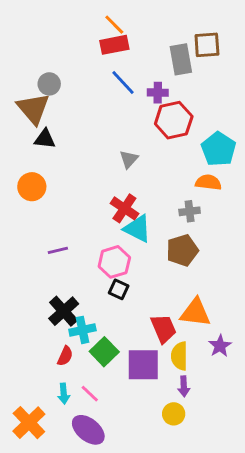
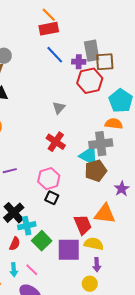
brown square: (207, 45) -> (105, 62), moved
gray rectangle: (181, 59) -> (92, 51), moved
gray cross: (190, 211) -> (101, 144), size x1.6
cyan triangle: (137, 229) -> (89, 156), moved
purple star: (220, 346) -> (122, 189), moved
yellow semicircle: (179, 356) -> (94, 244), turned 102

